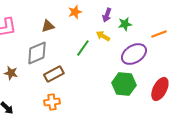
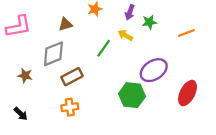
purple ellipse: (134, 54) -> (154, 70), moved
green hexagon: (124, 84) -> (132, 95), moved

